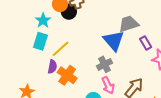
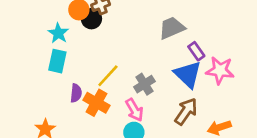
blue triangle: (114, 41) -> (188, 74), moved
yellow line: (60, 49) -> (108, 76), moved
pink arrow: (108, 85) -> (134, 110), moved

